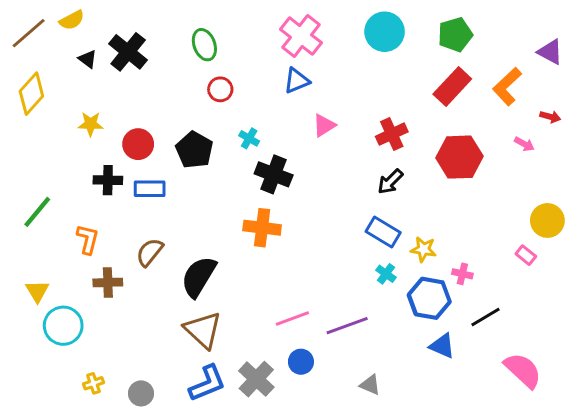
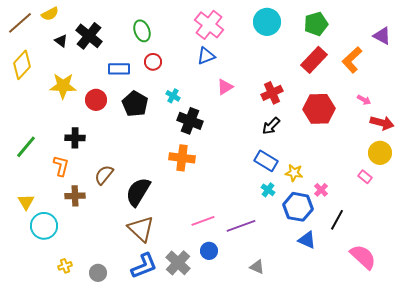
red arrow: (550, 117) -> (382, 123), moved, size x1.6
yellow star: (91, 124) -> (63, 86), size x1.5
black cross: (108, 180) -> (75, 138), moved
blue rectangle: (150, 189) -> (119, 69), moved
pink cross: (462, 274) -> (321, 190), turned 32
black line: (485, 317) -> (337, 220), turned -30

